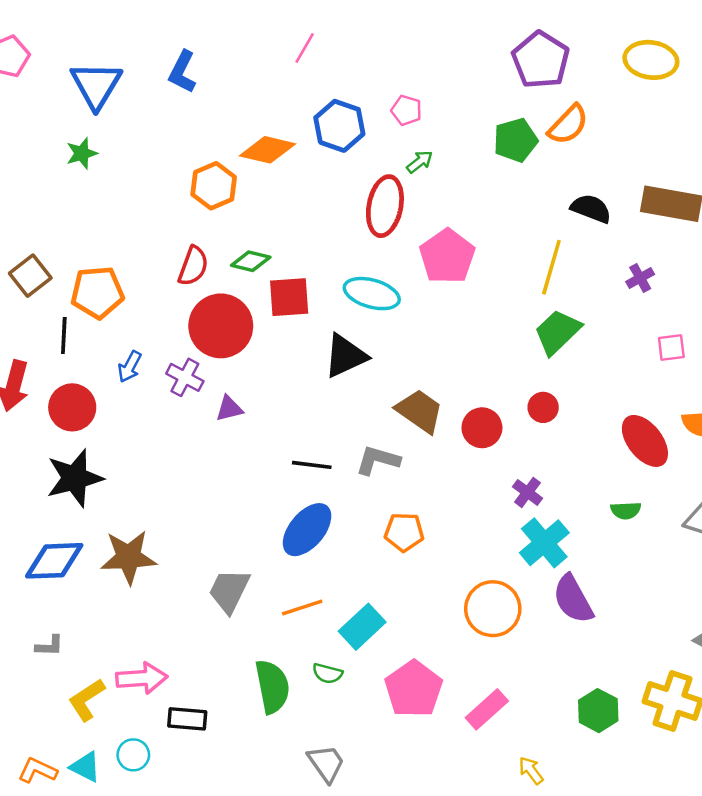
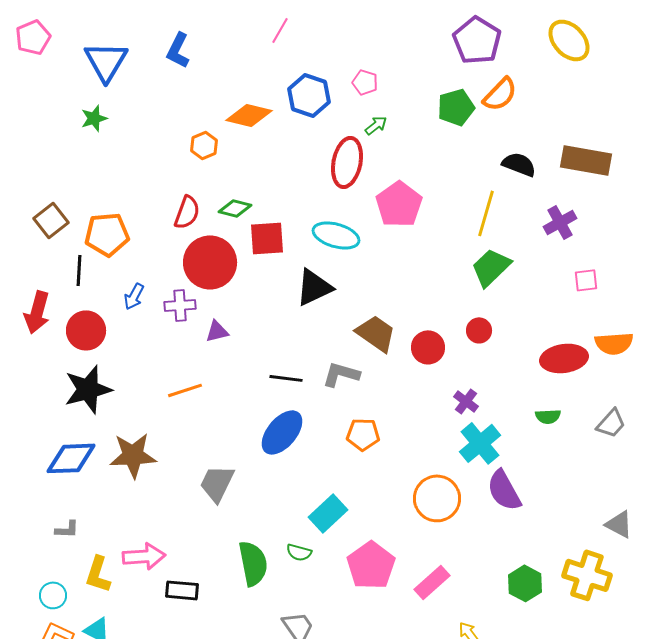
yellow ellipse: (651, 60) -> (569, 40), turned 39
orange hexagon: (214, 186) -> (204, 145), size x0.7
purple cross: (640, 278) -> (560, 222), size x1.4
purple cross: (185, 377) -> (180, 305), turned -32
red ellipse: (645, 441) -> (564, 358), turned -60
orange line: (302, 607) -> (185, 390), moved
yellow L-shape: (87, 700) -> (98, 574), turned -39
cyan circle: (133, 755) -> (53, 595), moved

